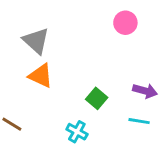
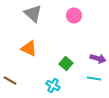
pink circle: (125, 23) -> (74, 16), moved
gray triangle: (36, 41) -> (33, 14), moved

